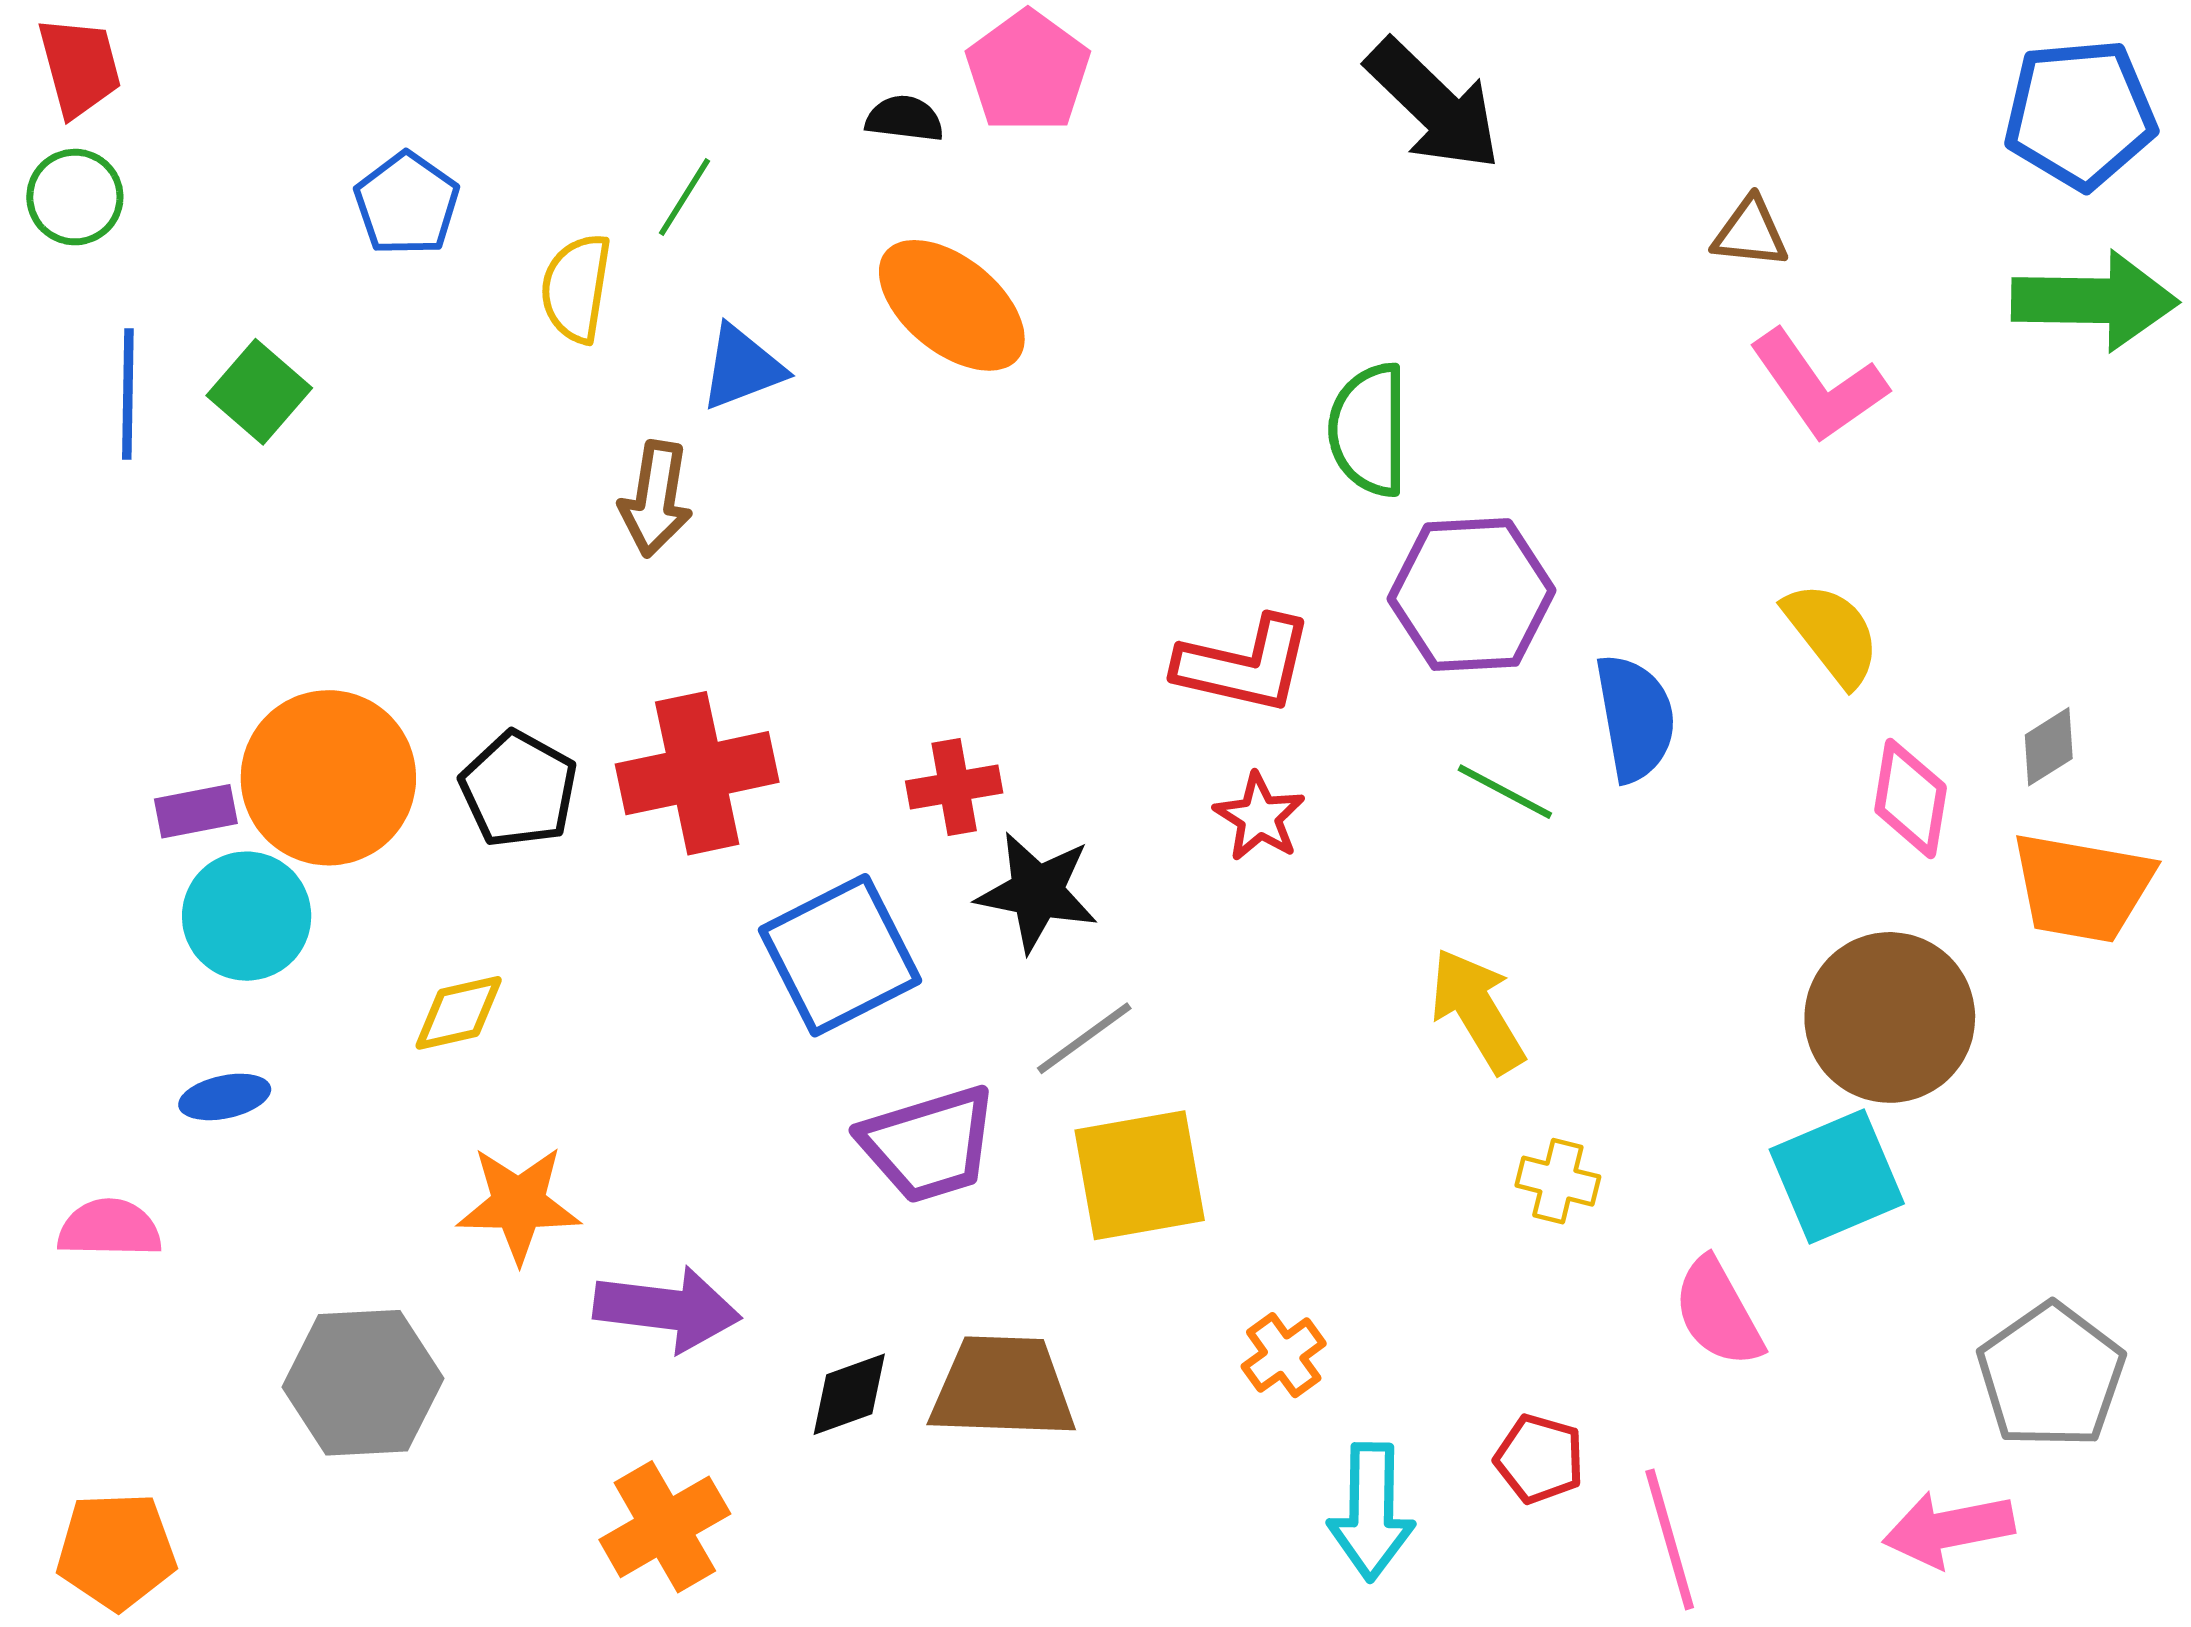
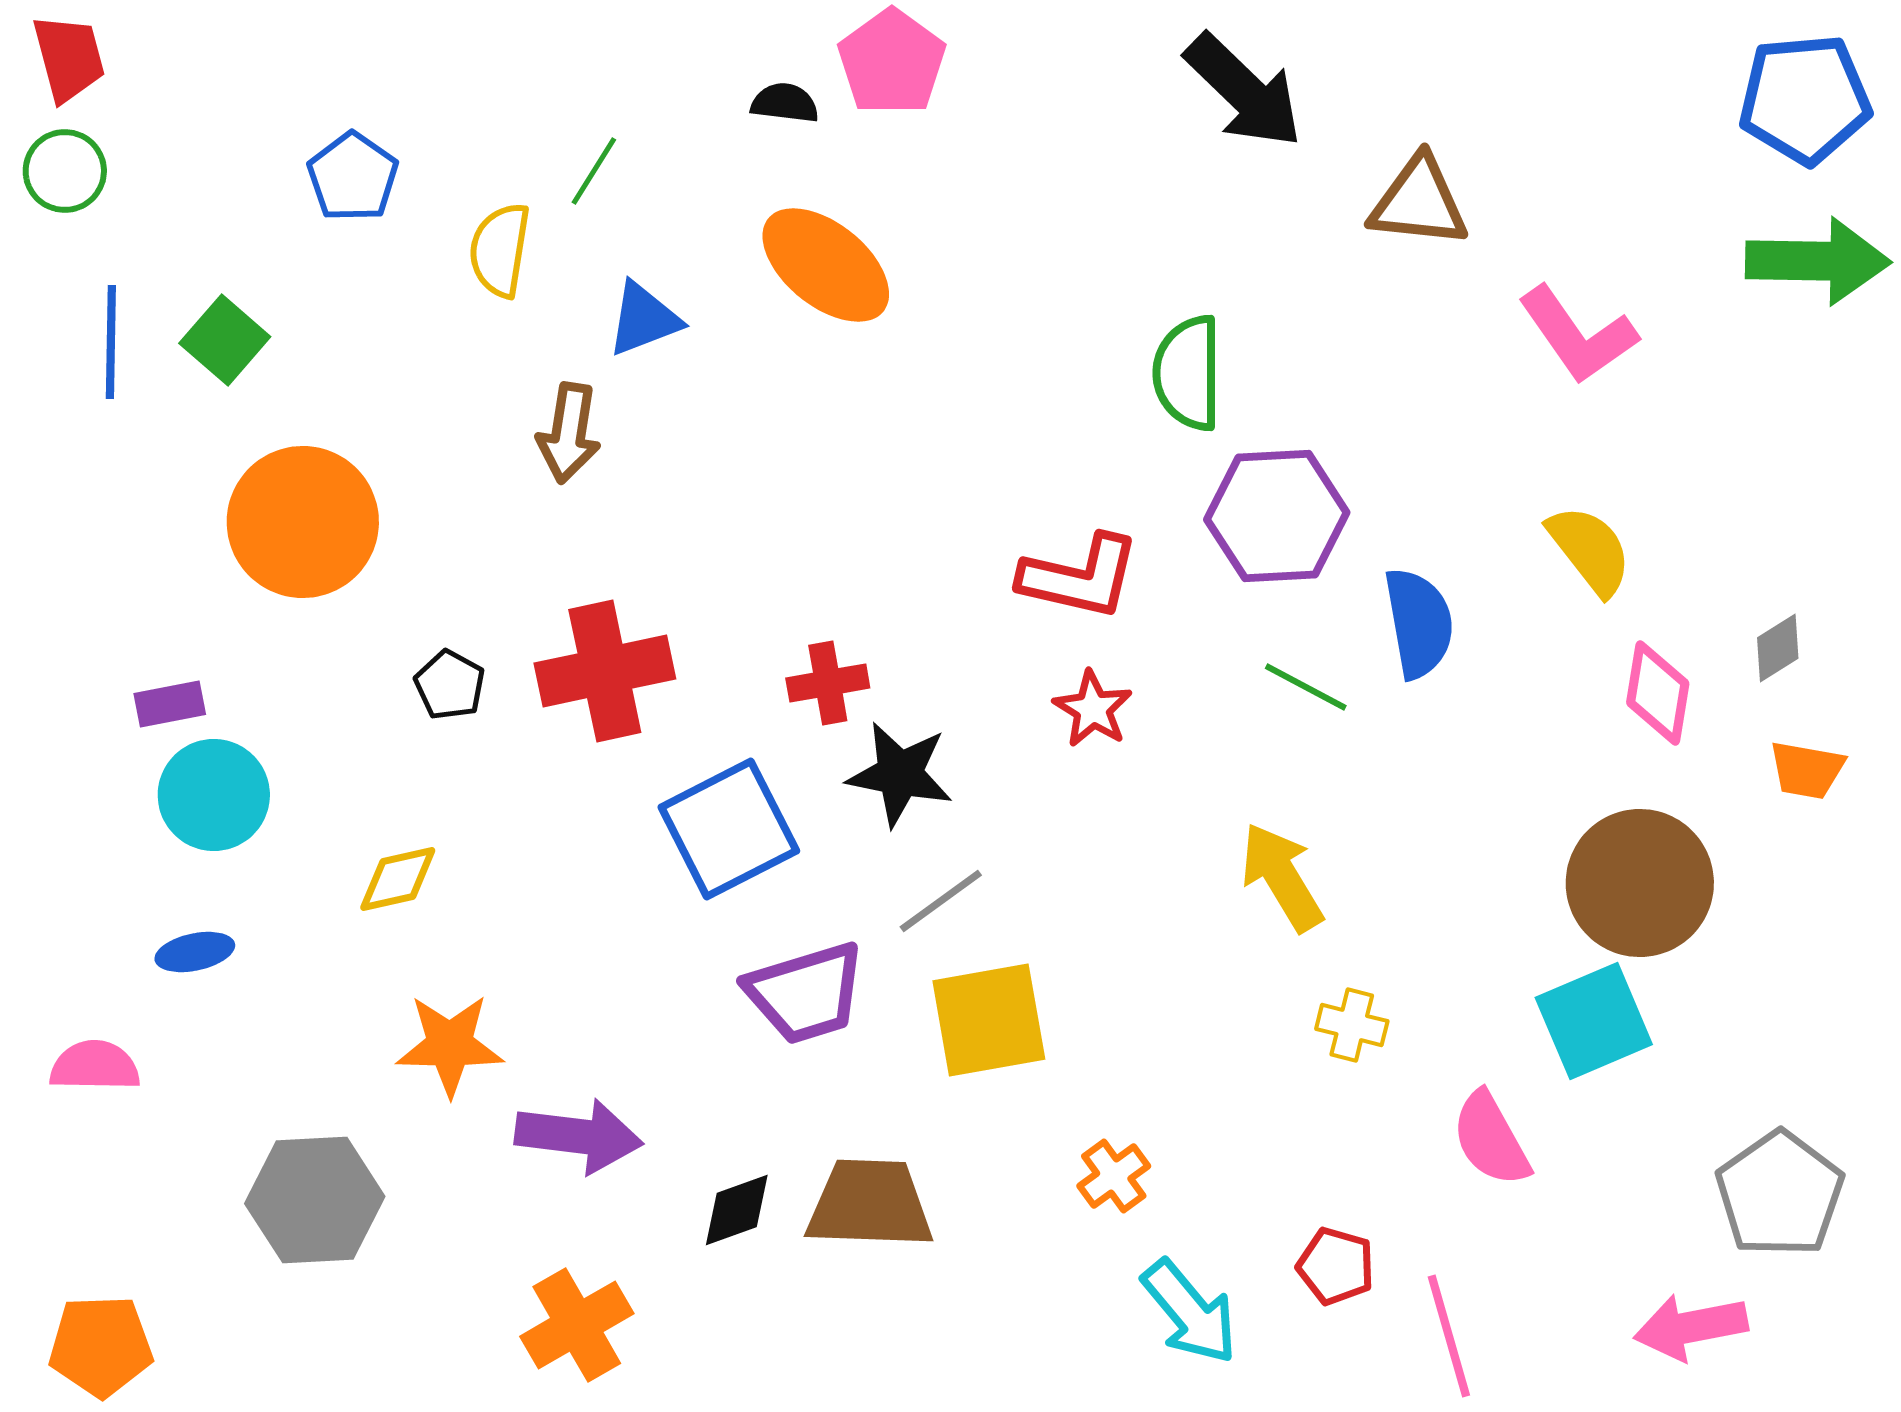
brown triangle: (1750, 233) -> (1419, 202), moved, size x1.5
orange circle: (328, 778) -> (303, 522), moved
black pentagon: (519, 789) -> (450, 685), size x0.7
orange trapezoid: (2082, 887) -> (1807, 770), size x0.6
cyan arrow: (1371, 1512) -> (1190, 1312), turned -41

